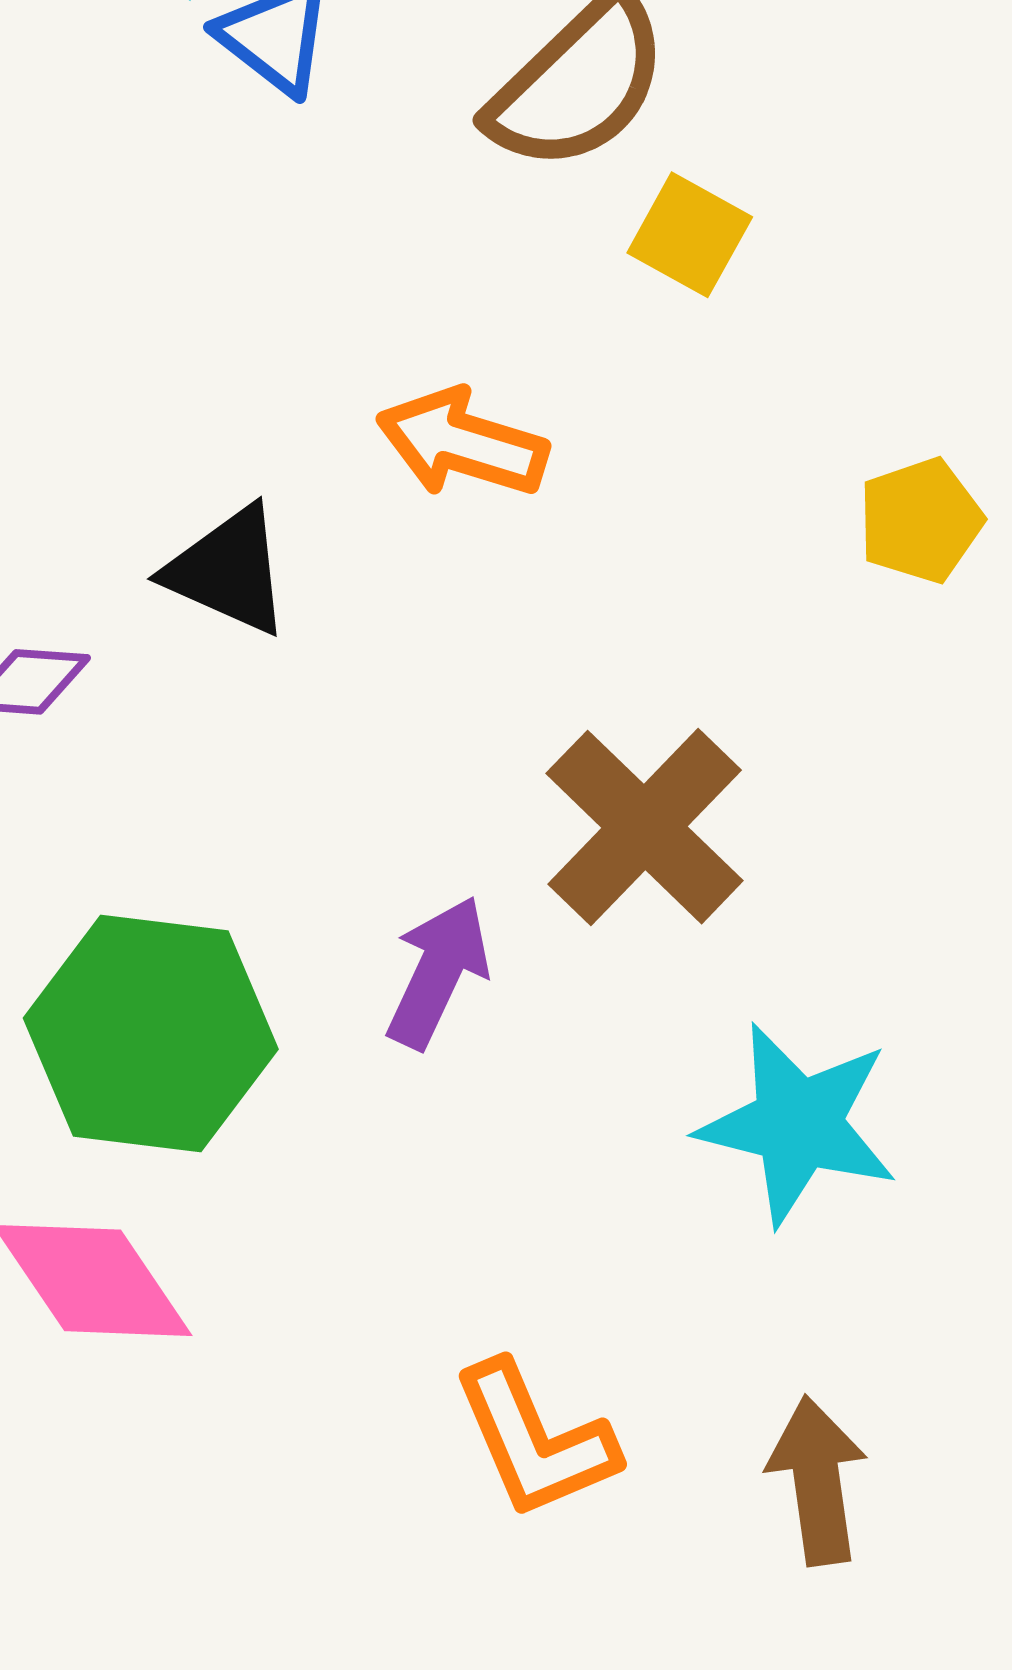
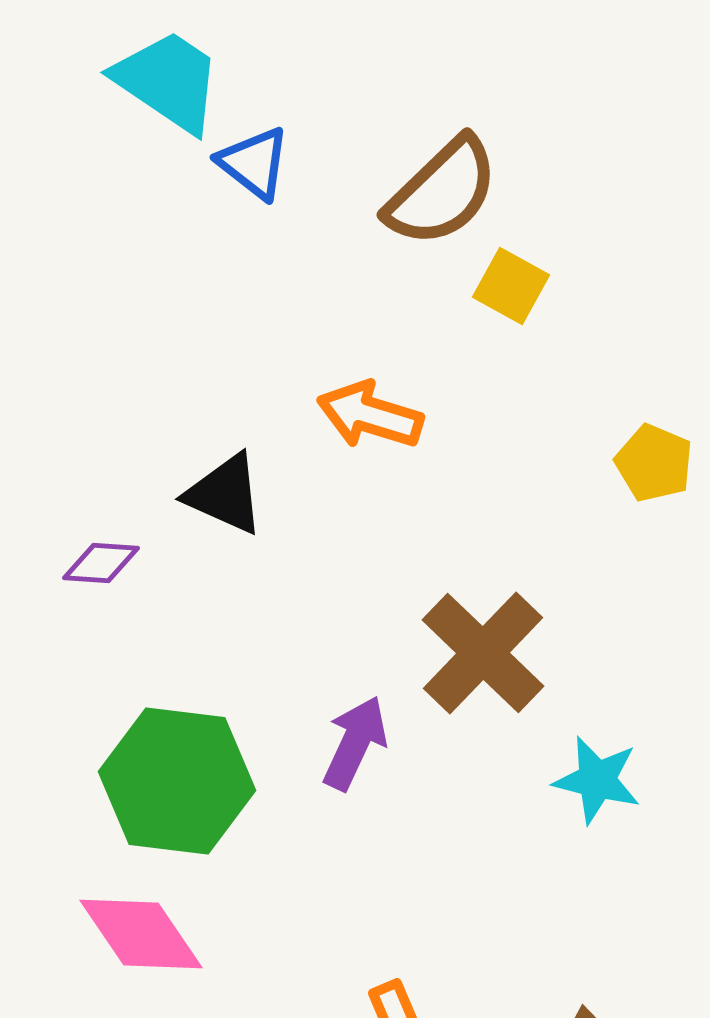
yellow pentagon: (920, 520) -> (654, 463), turned -30
cyan star: (798, 1124) -> (597, 780), moved, size x0.7

